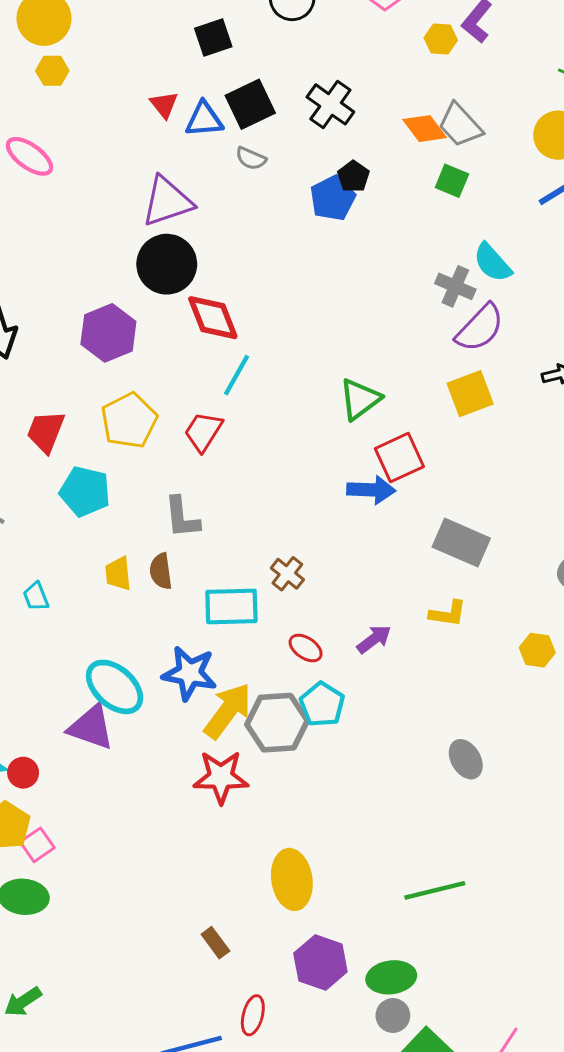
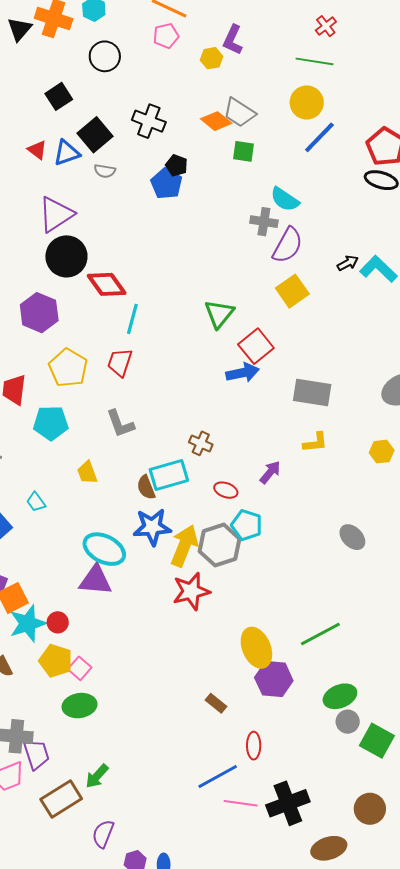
brown semicircle: (161, 571) -> (146, 487), moved
green line: (435, 890) -> (320, 634), moved
purple hexagon: (320, 962) -> (274, 679), moved

